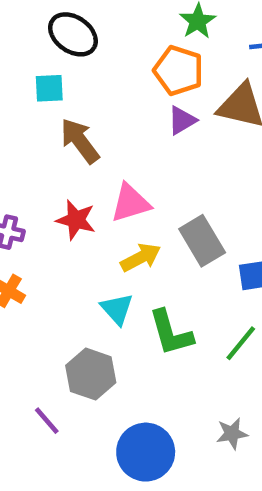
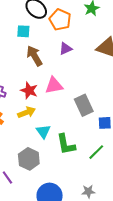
orange pentagon: (179, 71) -> (60, 20), moved
purple triangle: (182, 120) -> (66, 49), moved
yellow arrow: (141, 257) -> (27, 112), moved

